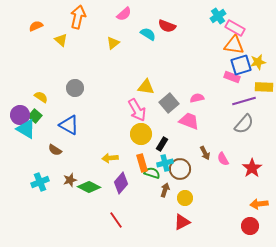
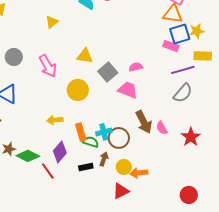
yellow triangle: (113, 43) -> (52, 22), moved
pink arrow: (137, 110) -> (48, 66), moved
yellow circle: (141, 134) -> (78, 90), moved
black rectangle: (162, 144) -> (86, 167), moved, turned 48
brown arrow: (205, 153) -> (144, 122), size x1.6
yellow arrow: (110, 158) -> (55, 120), moved
orange arrow: (259, 204) -> (139, 173), moved
red line: (116, 220) -> (48, 171), moved

